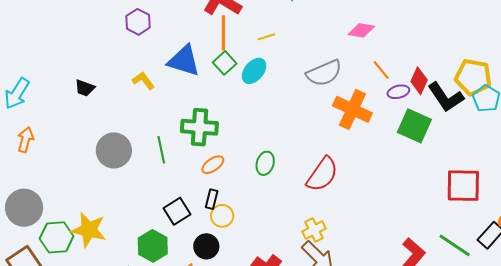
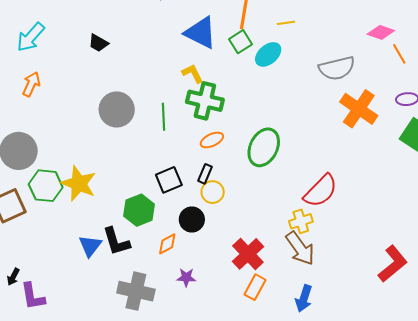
orange line: (381, 70) -> (399, 54), moved
yellow L-shape: (143, 81) -> (193, 73), moved
green ellipse: (265, 163) -> (264, 147), size x1.6
red semicircle: (322, 174) -> (321, 191), moved

